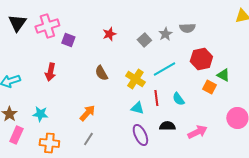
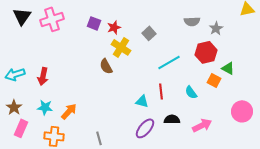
gray star: (165, 34) -> (216, 28), moved
purple square: (68, 40) -> (94, 23), moved
red arrow: (50, 72) -> (43, 76), moved
yellow cross: (135, 79) -> (121, 47), moved
cyan semicircle: (178, 99) -> (191, 92), moved
orange arrow: (87, 113) -> (69, 111), moved
purple ellipse: (140, 135) -> (145, 128), turned 65
gray line: (88, 139) -> (99, 138), moved, turned -48

